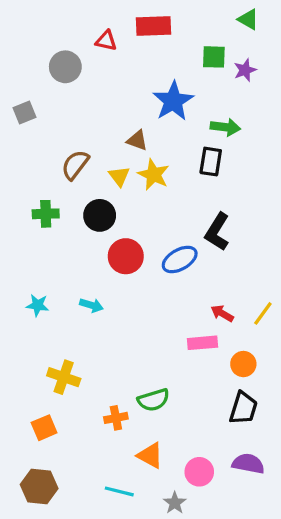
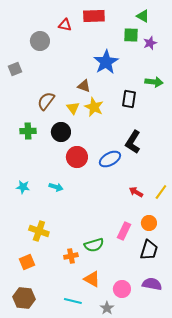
green triangle: (248, 19) -> (143, 16), moved
green arrow: (225, 127) -> (154, 82), moved
pink rectangle: (203, 343) -> (124, 231), moved, turned -60

